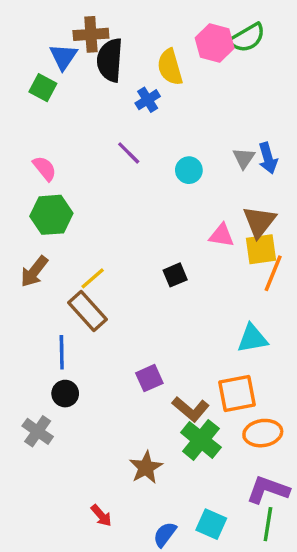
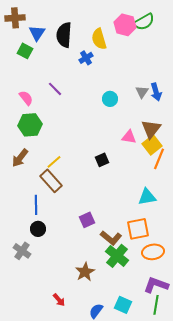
brown cross: (91, 34) -> (15, 18), moved
purple line: (129, 153) -> (55, 89), moved
yellow square: (261, 249) -> (152, 145), turned -30

